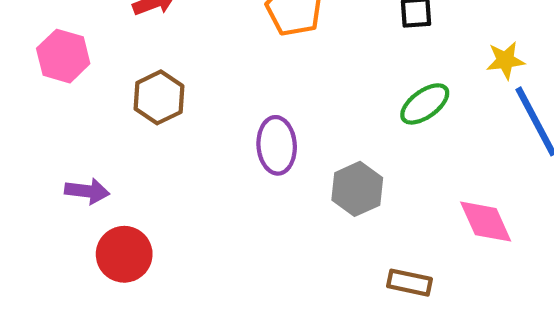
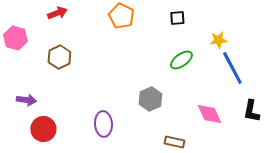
purple ellipse: (277, 145) -> (103, 124), moved

